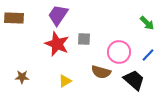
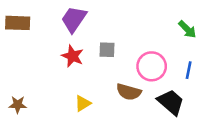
red star: (57, 44) -> (73, 56), size x0.7
blue line: (148, 55) -> (189, 70), turned -32
brown star: (22, 77) -> (18, 105), moved

